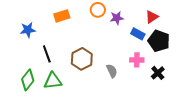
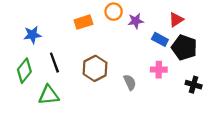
orange rectangle: (62, 16) -> (83, 22), moved
black cross: (158, 73) -> (194, 85), moved, turned -32
green diamond: (28, 80) -> (24, 71), moved
green triangle: (53, 81) -> (49, 95), moved

